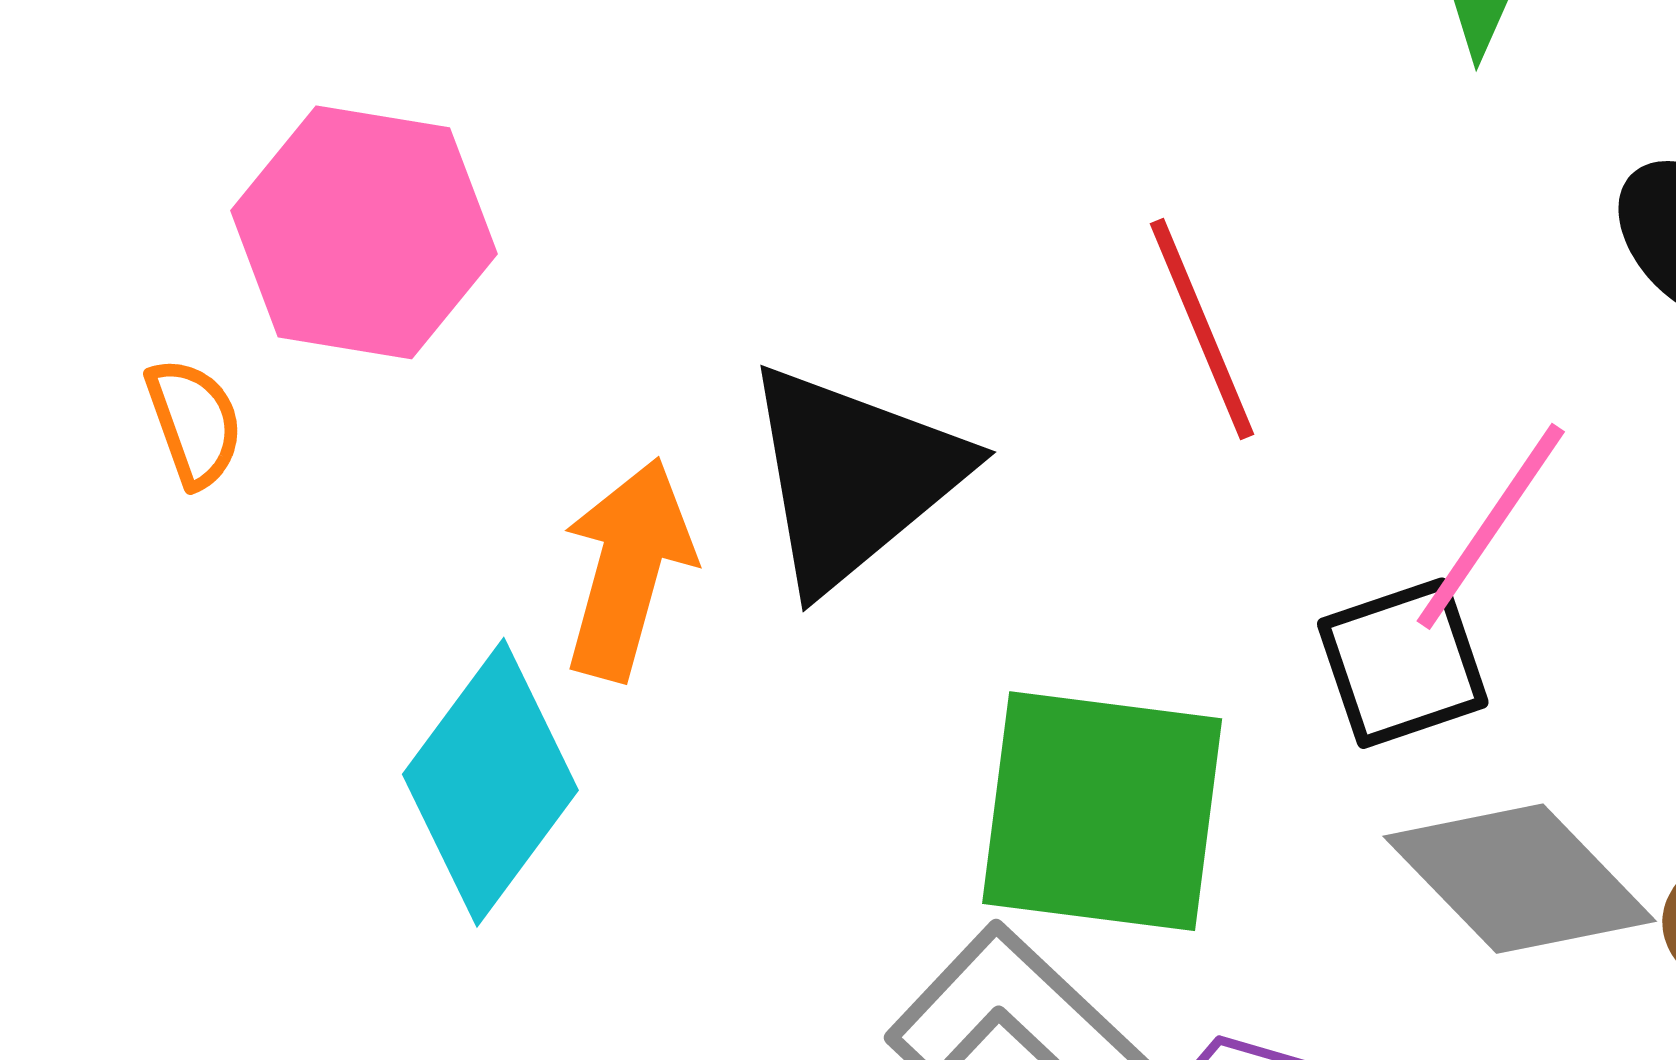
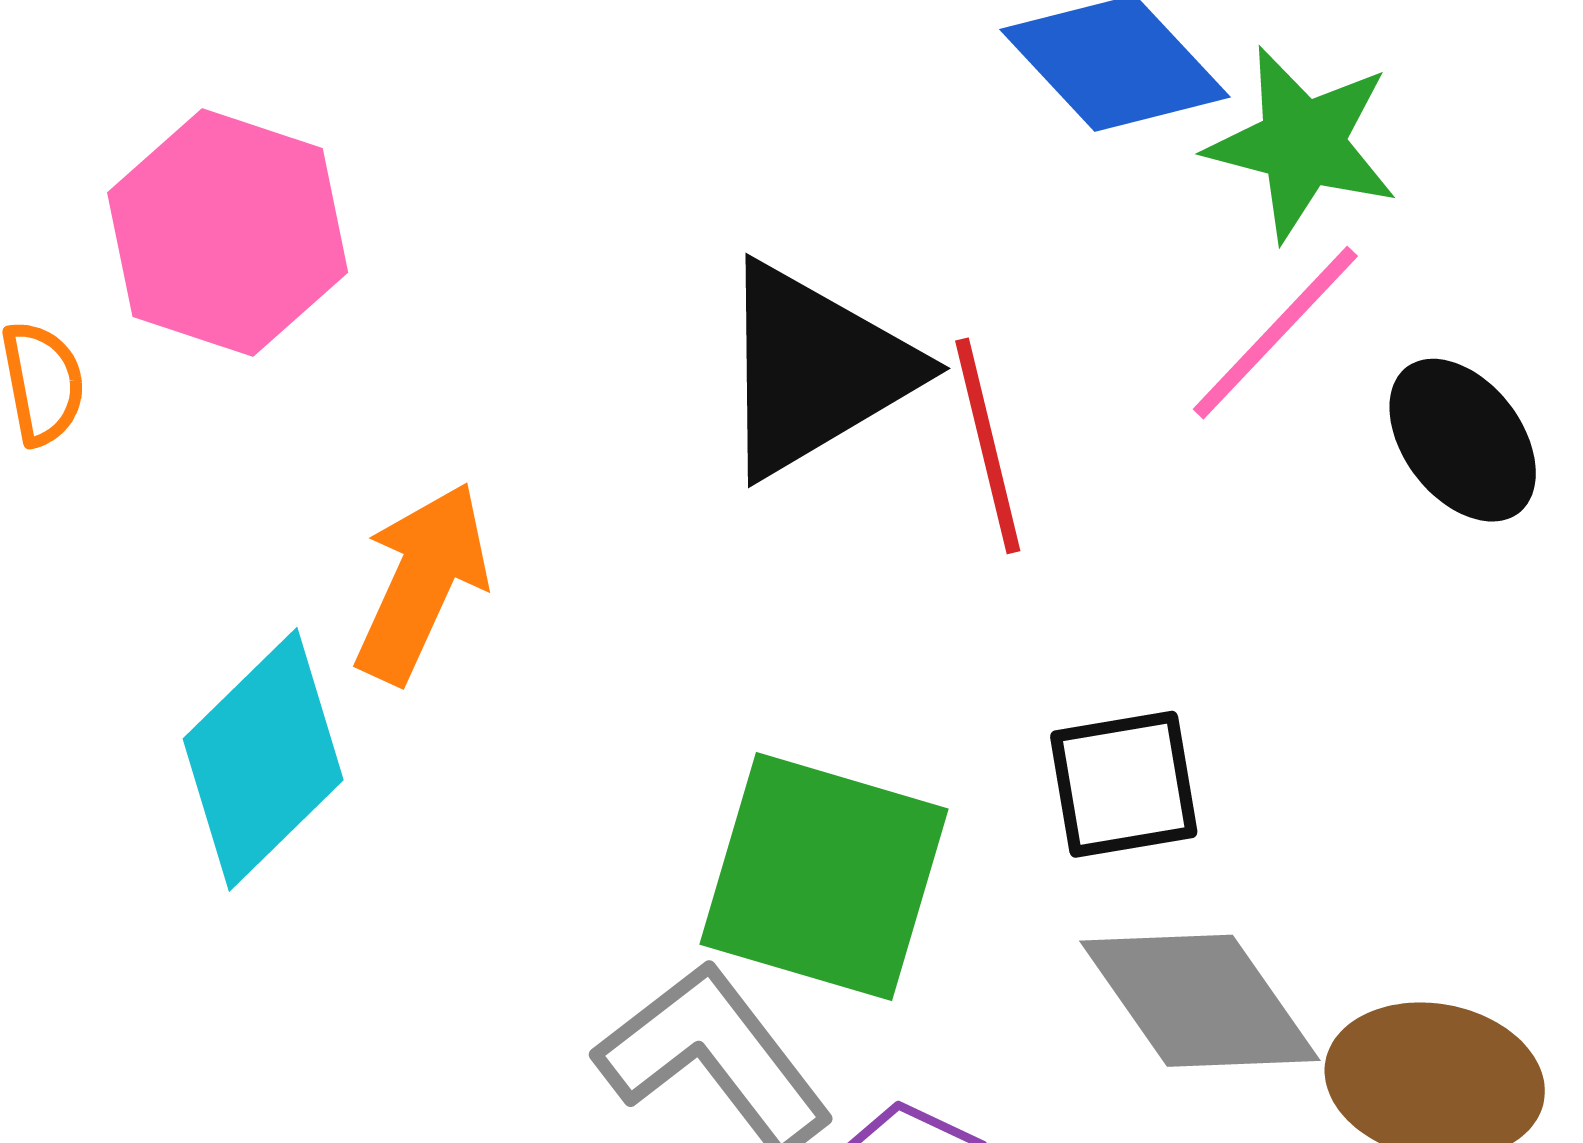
black triangle: (853, 476) -> (815, 370), moved
pink line: (1491, 526) -> (1275, 333), moved

